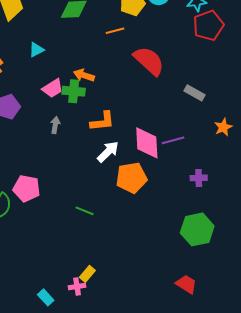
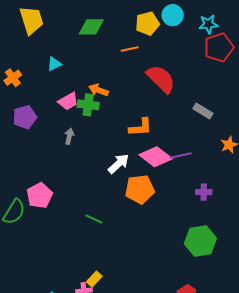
orange L-shape: (102, 121) -> (141, 127), moved
pink diamond: (147, 143) -> (156, 157), turned -52
pink pentagon: (27, 188) -> (40, 196), turned 30

